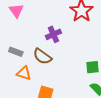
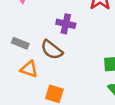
purple cross: (53, 34) -> (66, 24), turned 35

